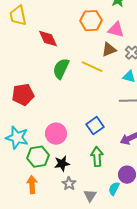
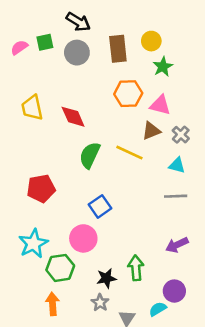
yellow trapezoid: (18, 16) -> (32, 108), moved
blue square: (95, 126) -> (100, 206), moved
cyan star: (17, 138) -> (33, 244), turned 30
black star: (62, 164) -> (106, 278), moved
cyan semicircle: (114, 189) -> (158, 309), turned 32

